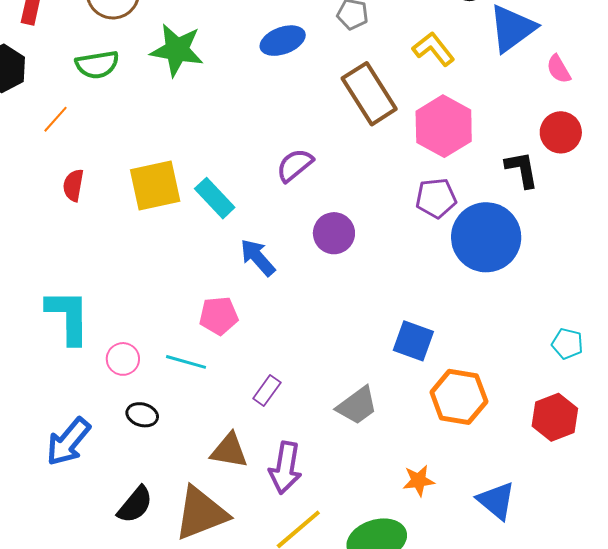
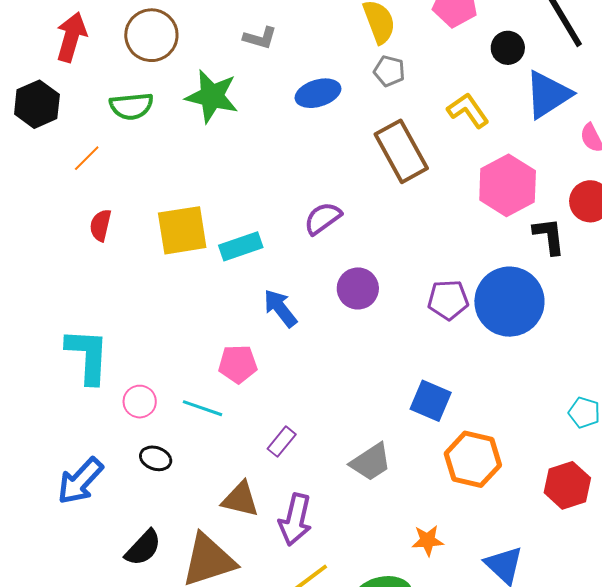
pink hexagon: (444, 126) -> (508, 185), moved
cyan rectangle: (215, 198) -> (241, 246), turned -69
purple pentagon: (436, 198) -> (448, 300), moved

